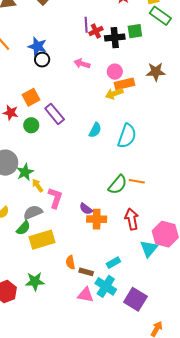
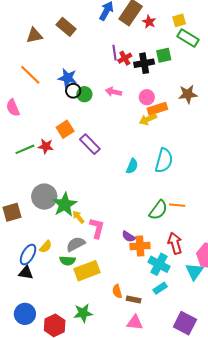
green circle: (31, 125) -> (84, 94), moved
cyan semicircle: (95, 130) -> (132, 166), moved
green star: (25, 172) -> (65, 205), size x1.4
green semicircle: (23, 228) -> (67, 261), turned 56
cyan cross: (106, 286) -> (159, 264), moved

